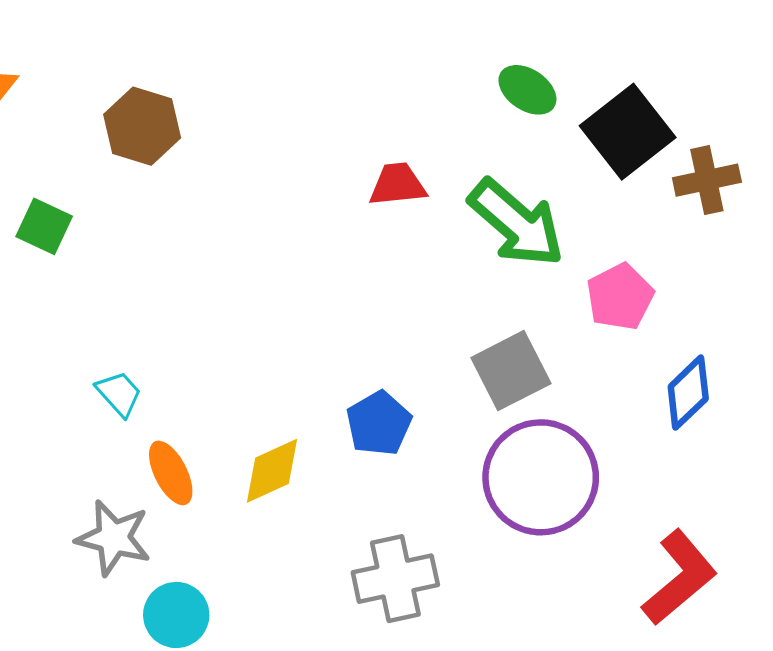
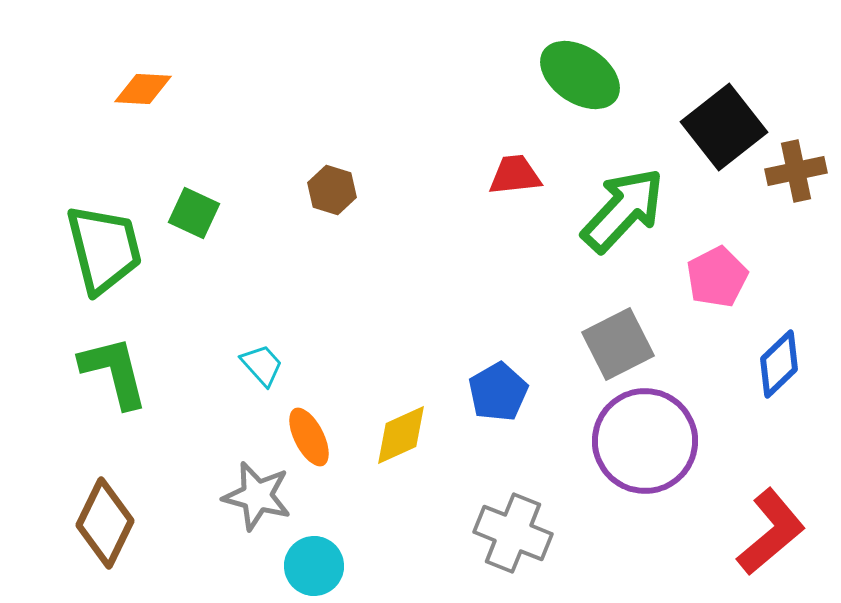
green ellipse: (527, 90) -> (580, 75), moved, size x1.5
brown hexagon: (142, 126) -> (332, 190), moved, size x0.7
green arrow: (516, 223) -> (623, 210), turned -88
gray cross: (395, 579) -> (513, 533), turned 34

